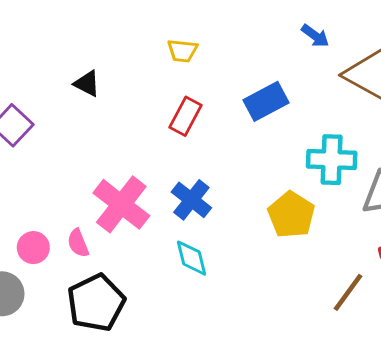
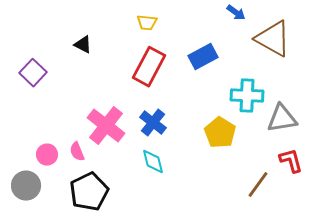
red rectangle: (185, 116) -> (149, 67), size x1.5

